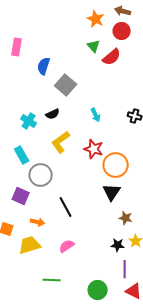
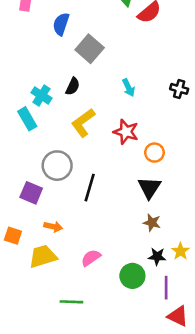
black semicircle: (53, 114) -> (73, 86), turned -40
cyan rectangle: (22, 155) -> (27, 119), moved
orange circle: (116, 165) -> (154, 153), size x0.6
black line: (66, 207) -> (90, 188), moved, turned 45
brown star: (126, 218) -> (152, 223), moved
green circle: (98, 290) -> (132, 276), moved

